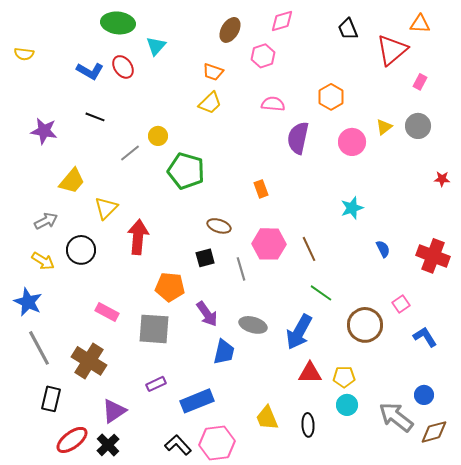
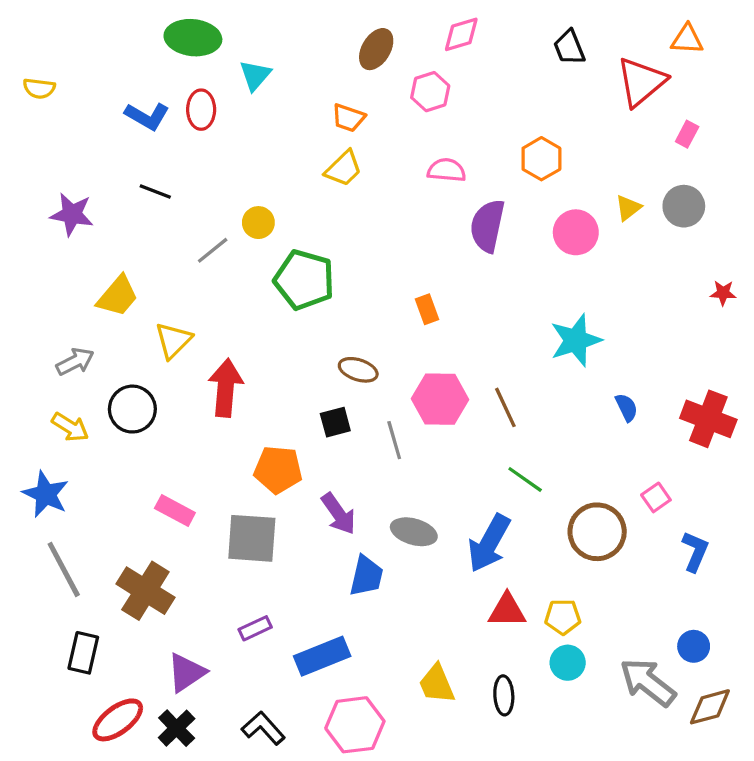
red ellipse: (123, 67) -> (201, 110), turned 35
cyan star: (352, 208) -> (576, 340), size x1.4
blue L-shape: (425, 337) -> (695, 551), turned 55
black L-shape: (178, 445) -> (263, 728), moved

